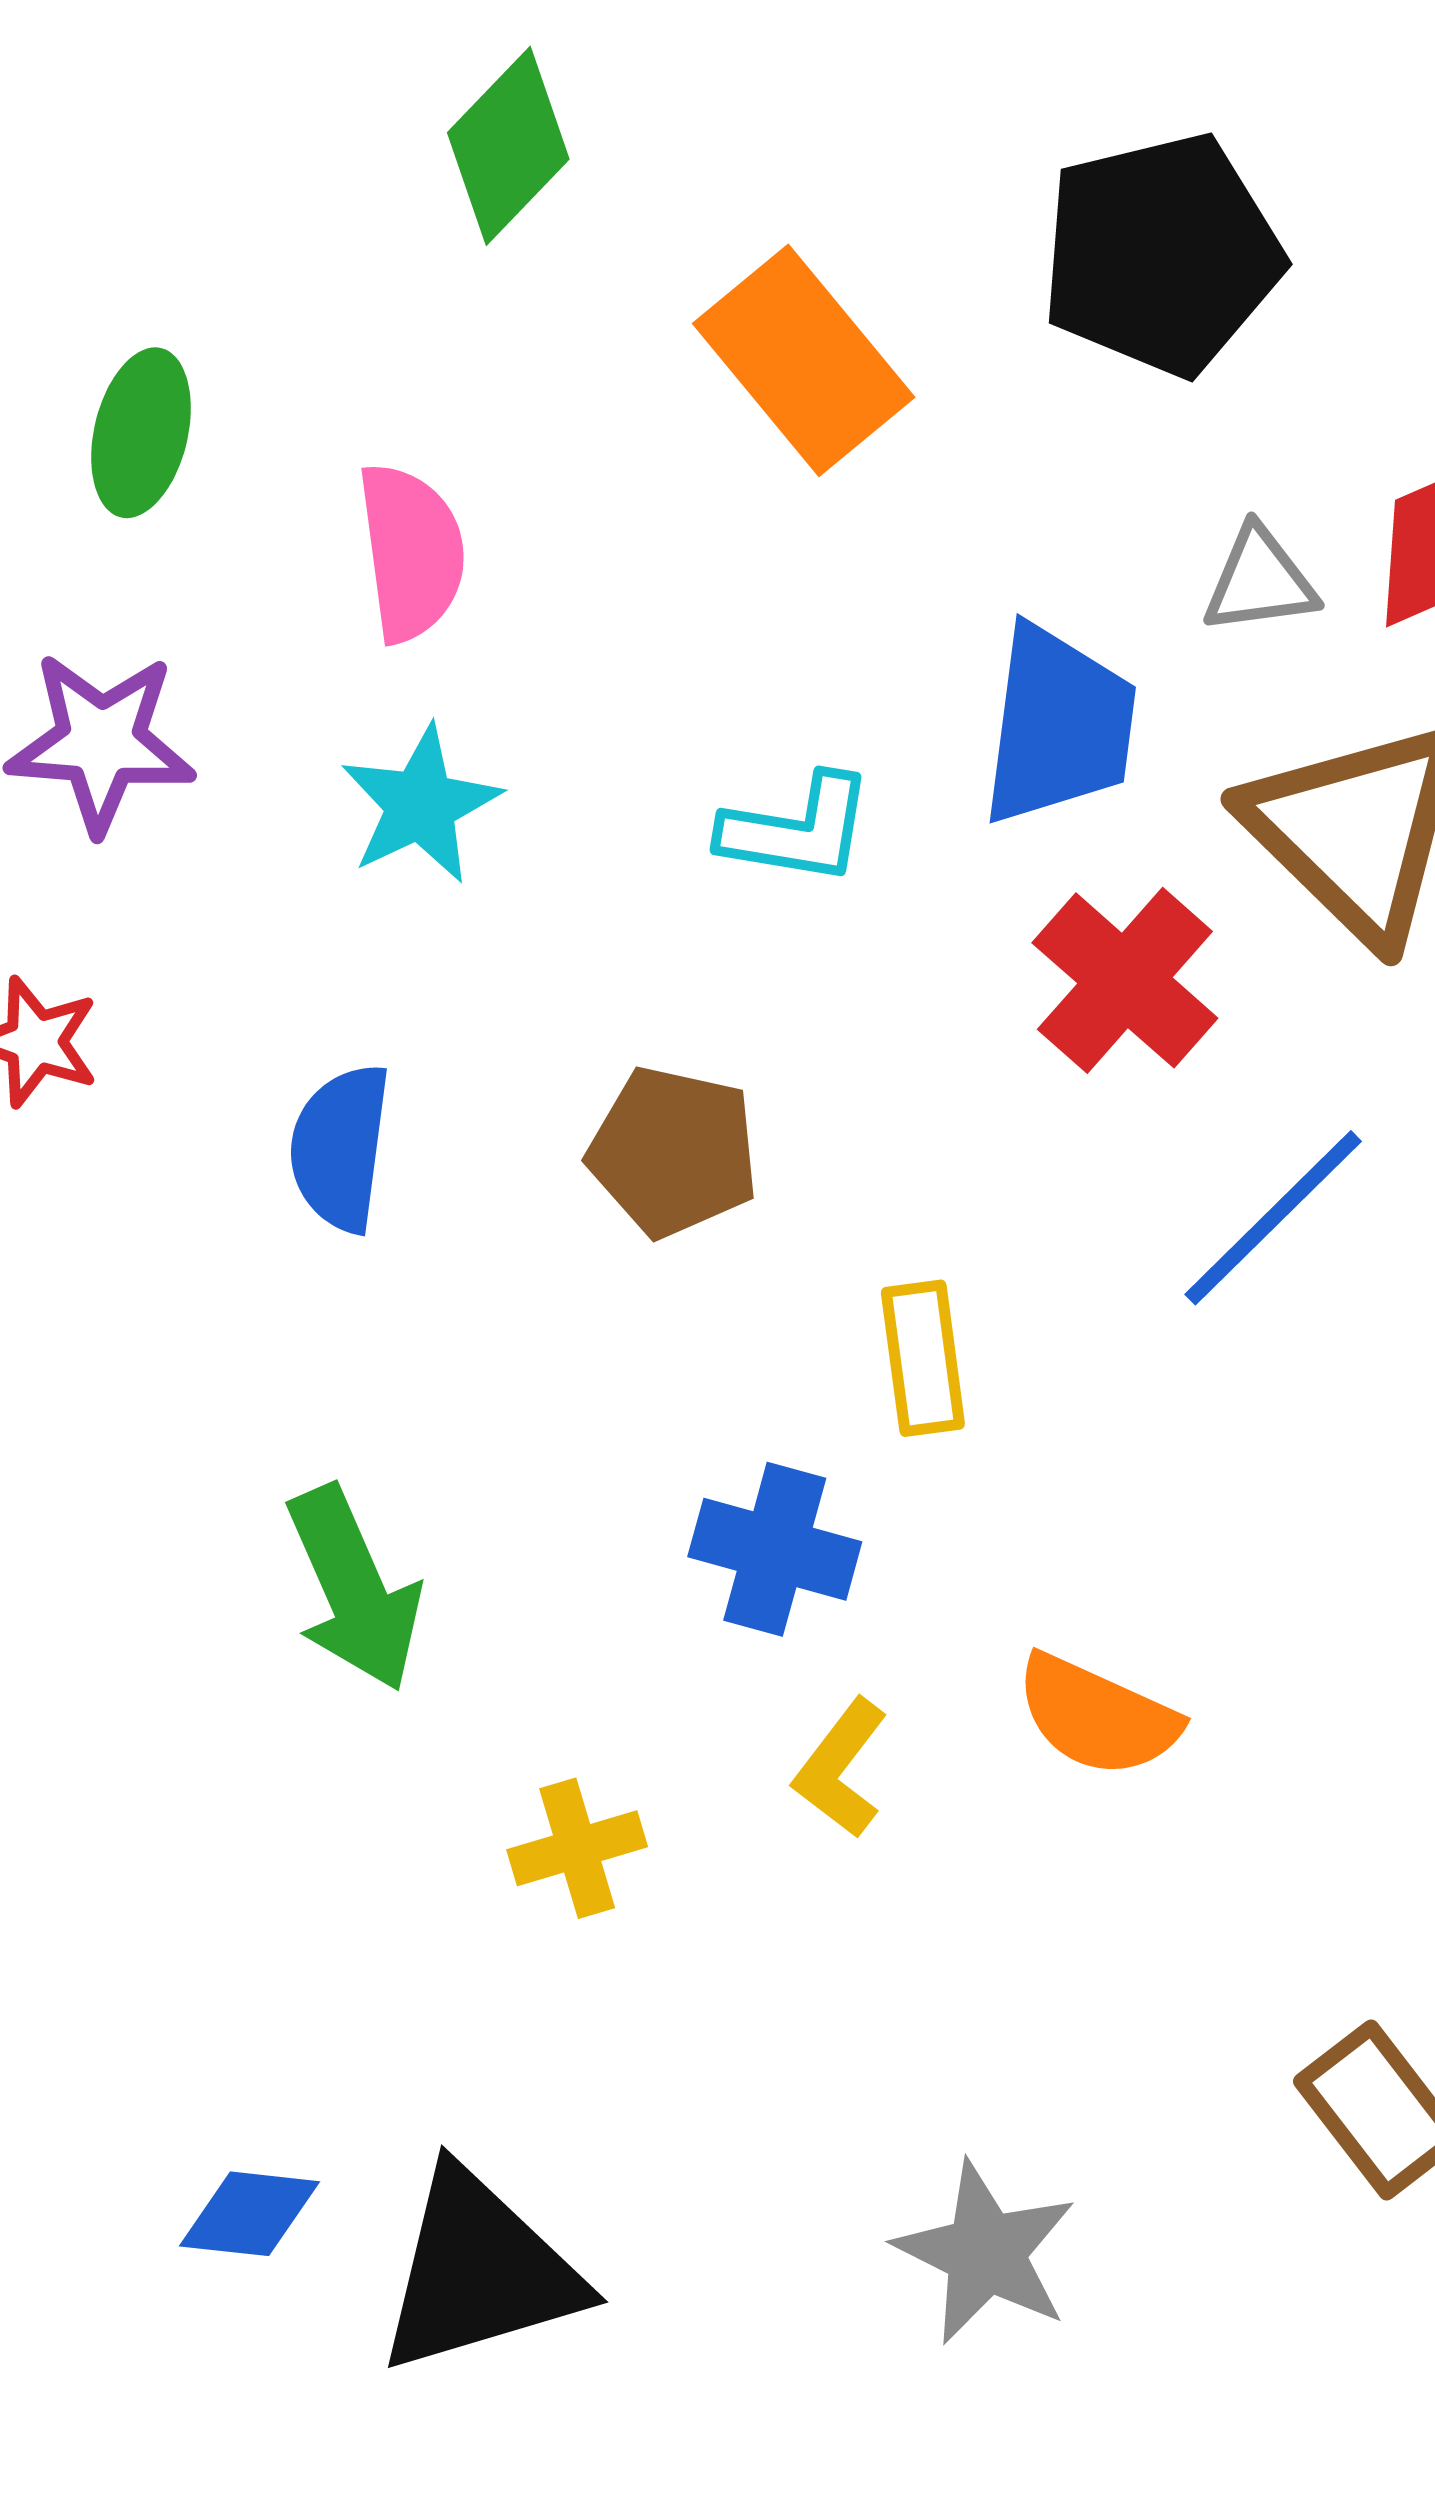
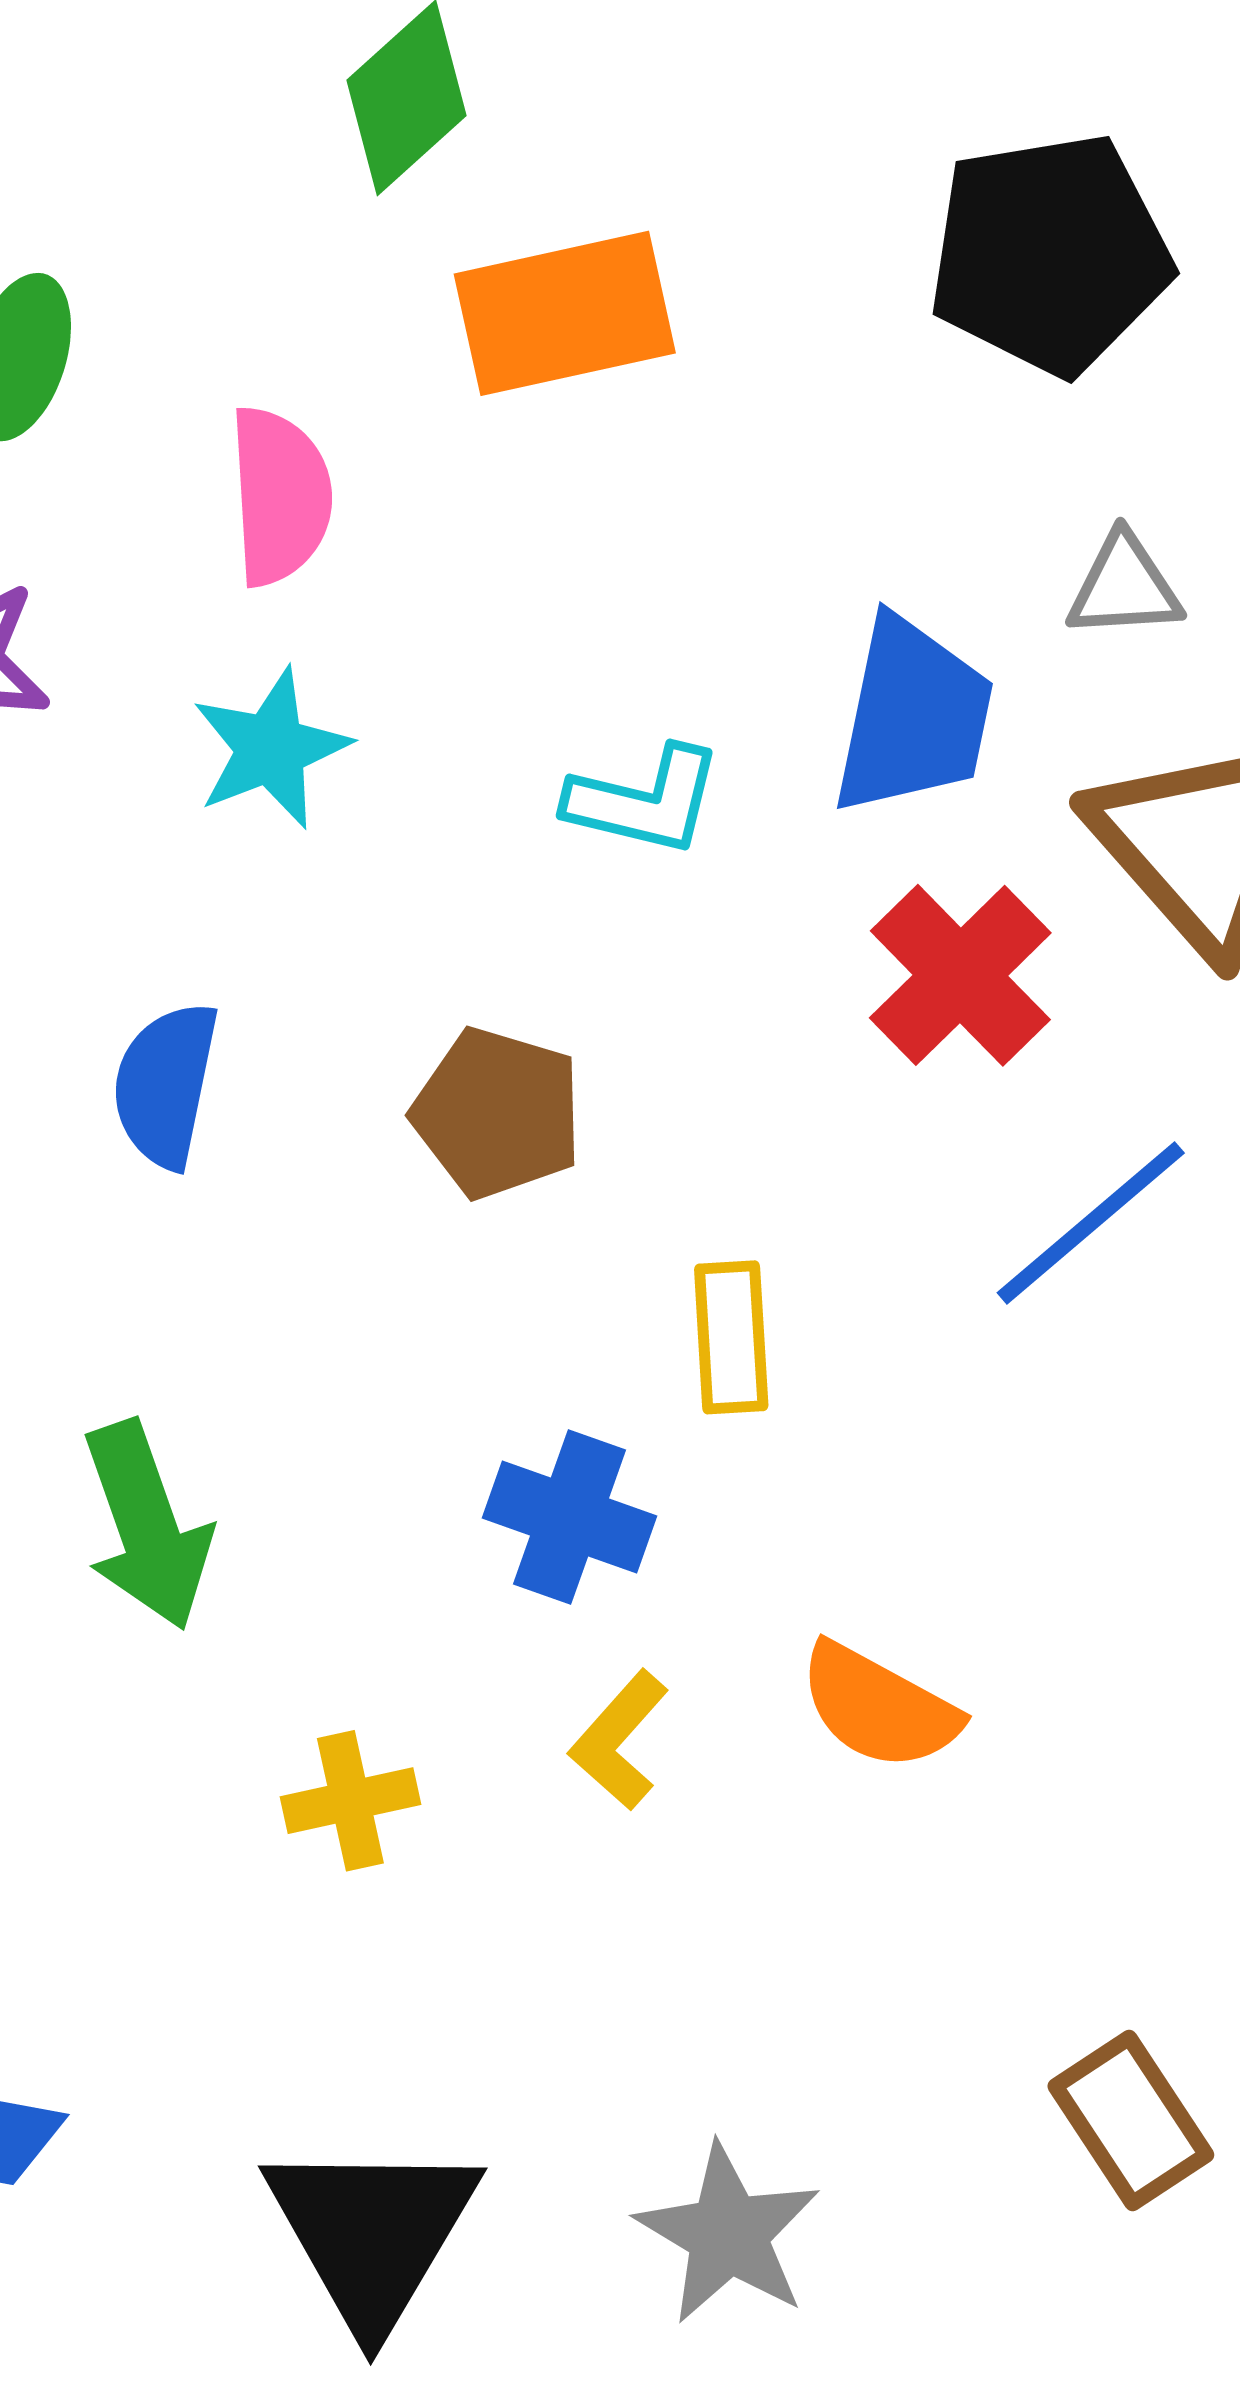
orange rectangle: (804, 360) -> (565, 313), moved, turned -67
black triangle: (479, 2272) -> (372, 2233), moved, turned -47

